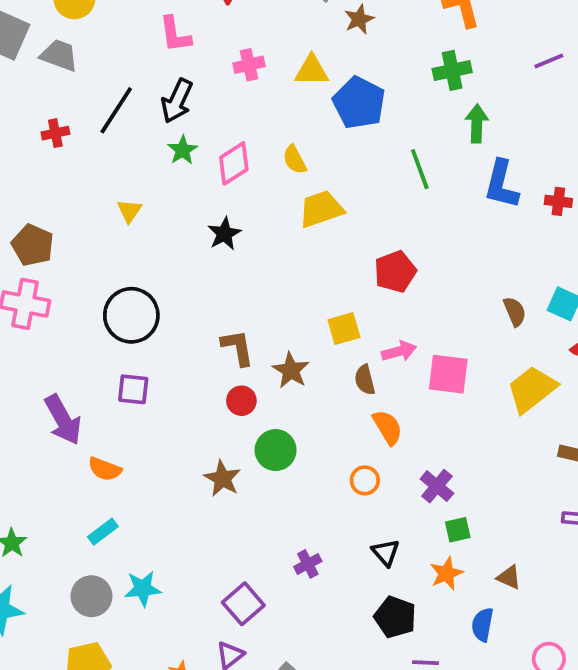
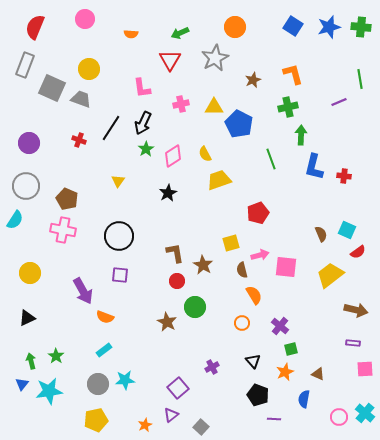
brown star: (359, 19) -> (253, 80), moved
red cross: (55, 133) -> (79, 140), turned 32

